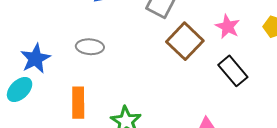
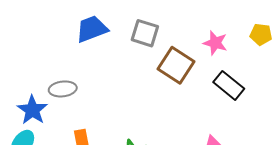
gray ellipse: (90, 47) -> (63, 89), moved

